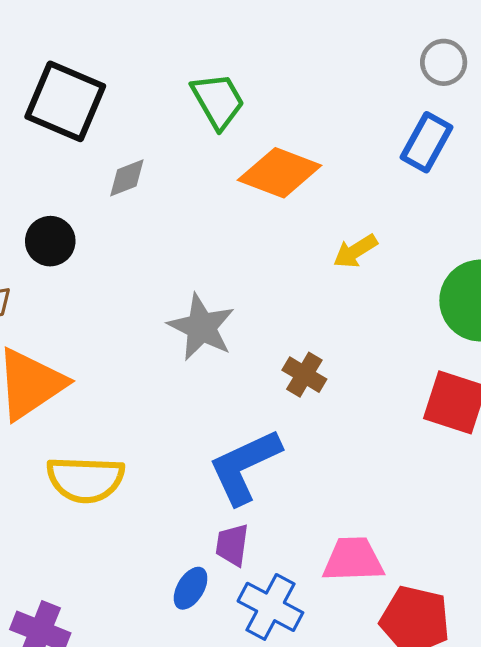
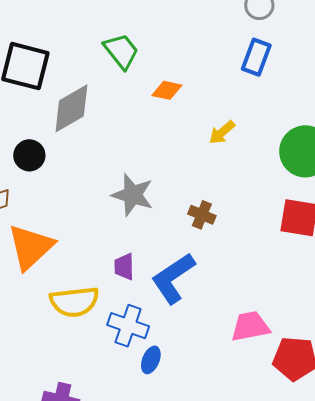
orange diamond: (280, 173) -> (167, 90), size x0.6
gray diamond: (127, 178) -> (71, 108), size x1.8
purple trapezoid: (232, 545) -> (124, 267), moved
blue cross: (270, 607) -> (128, 326), moved

